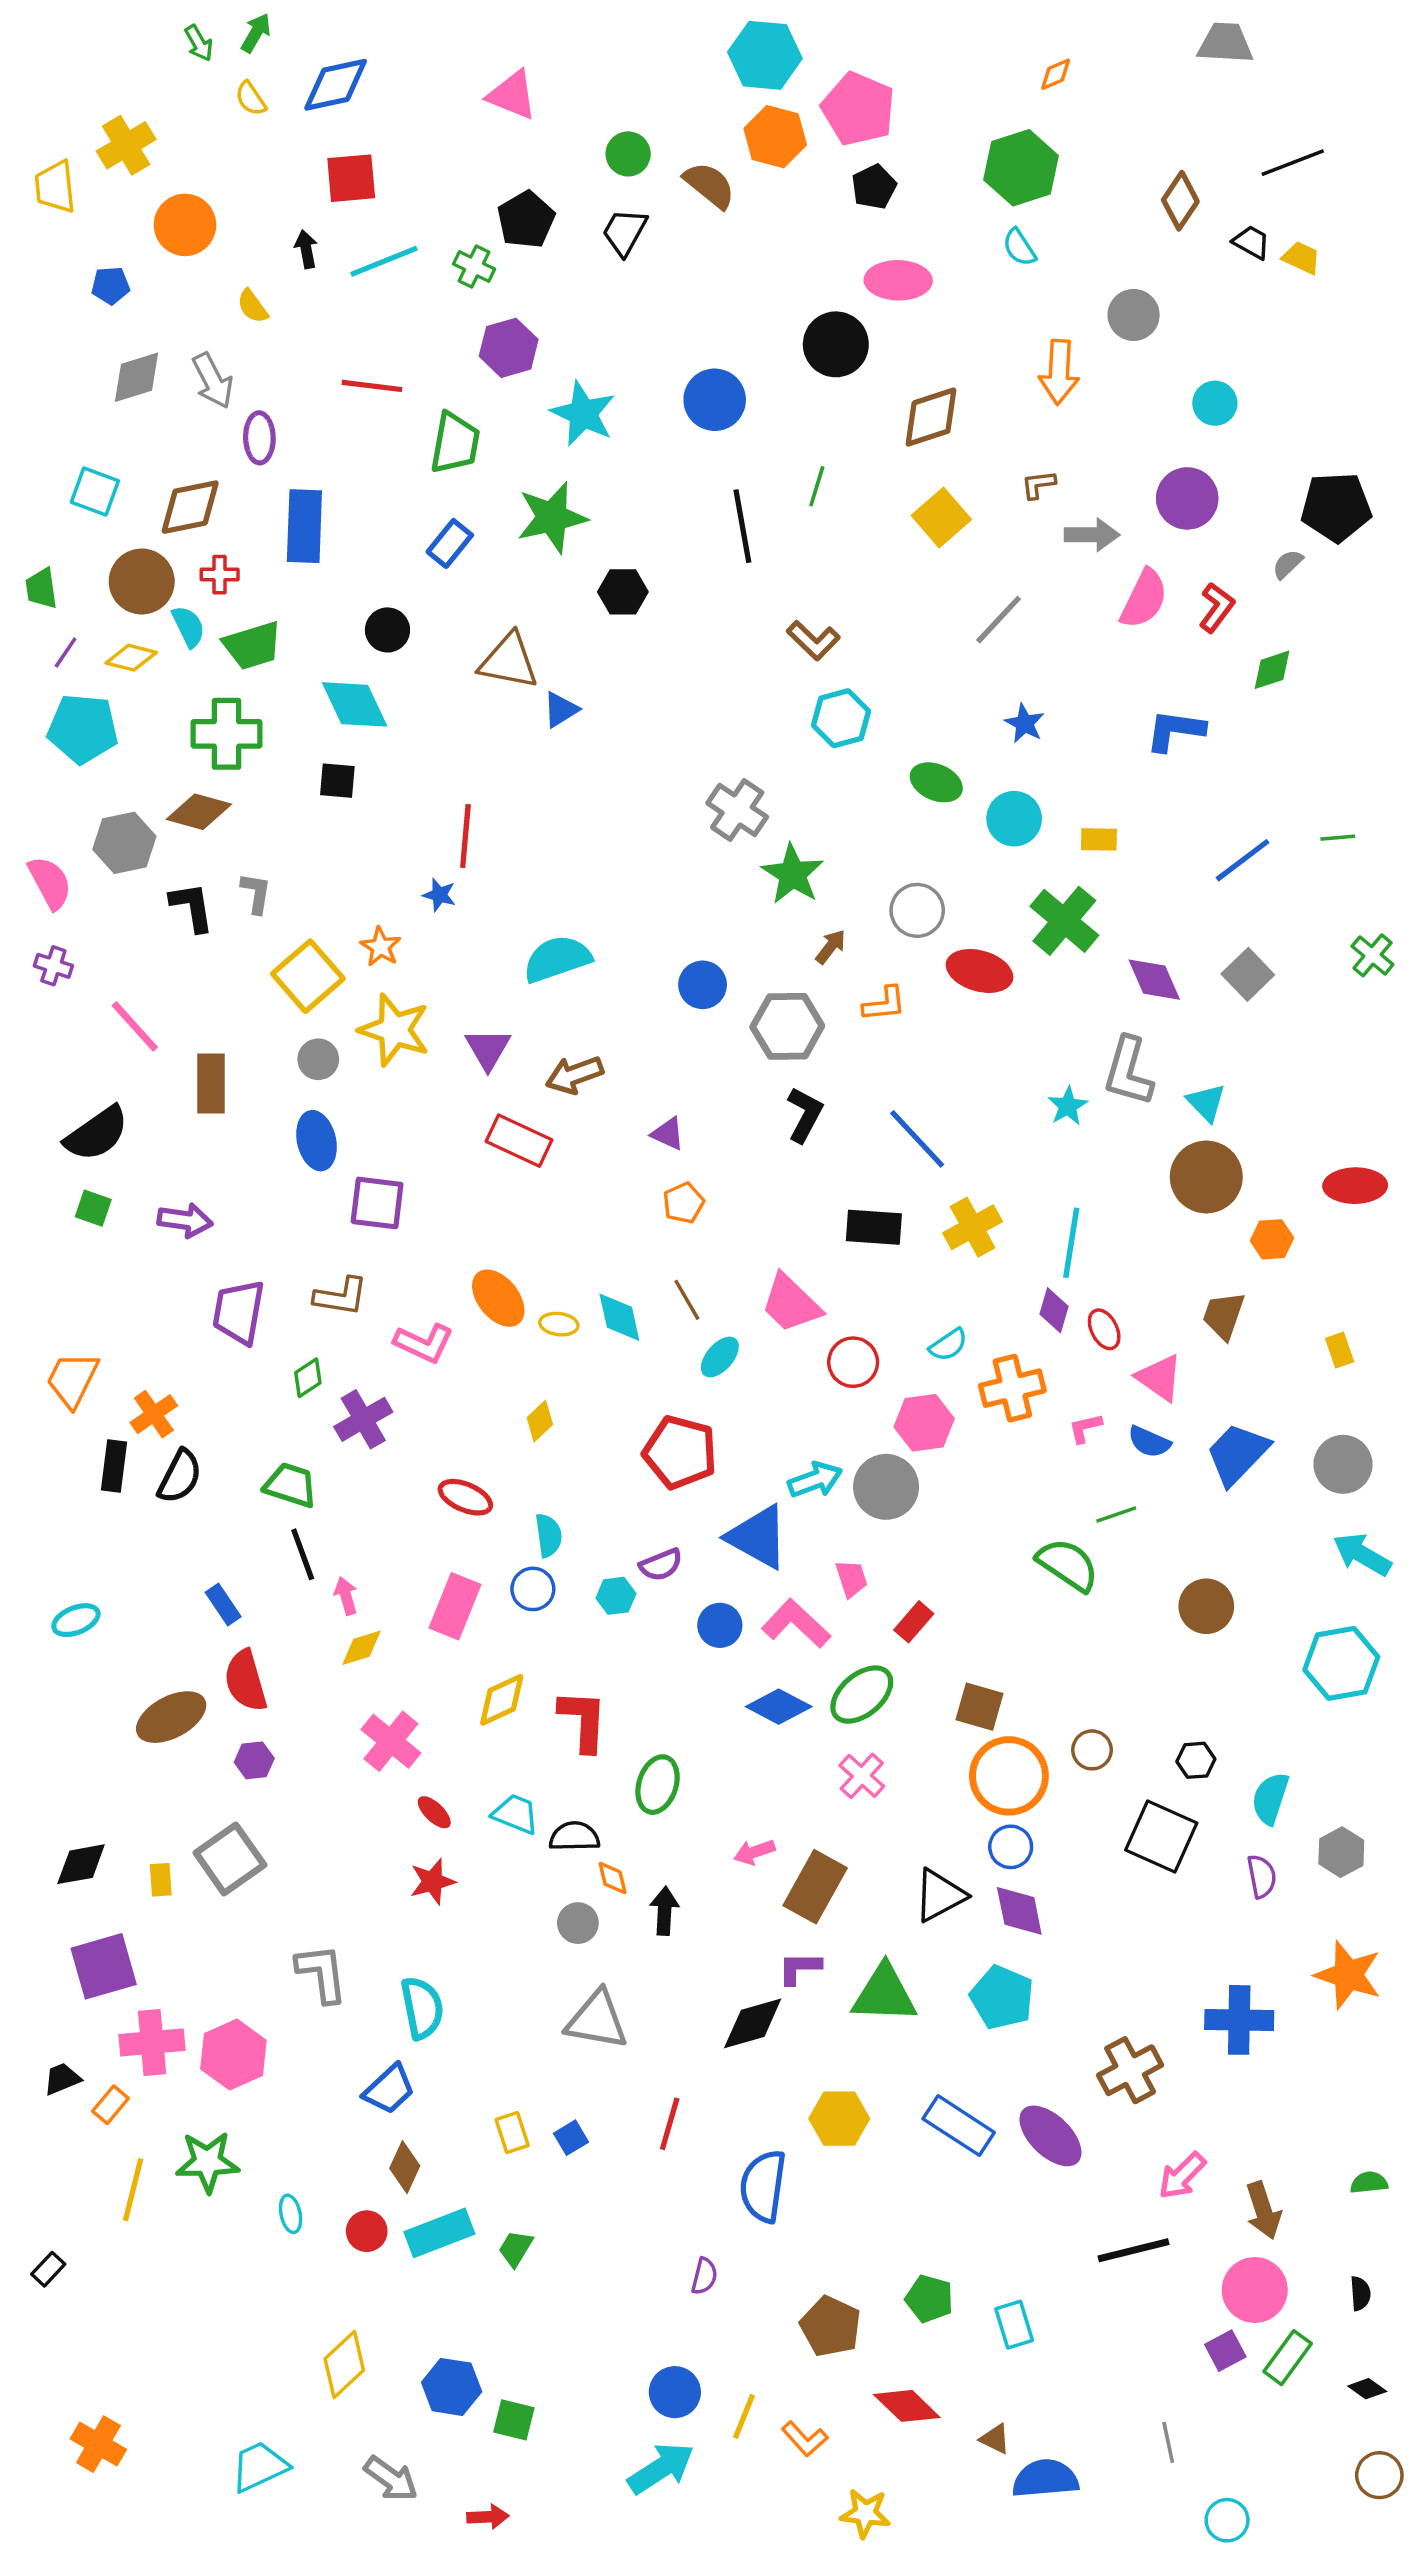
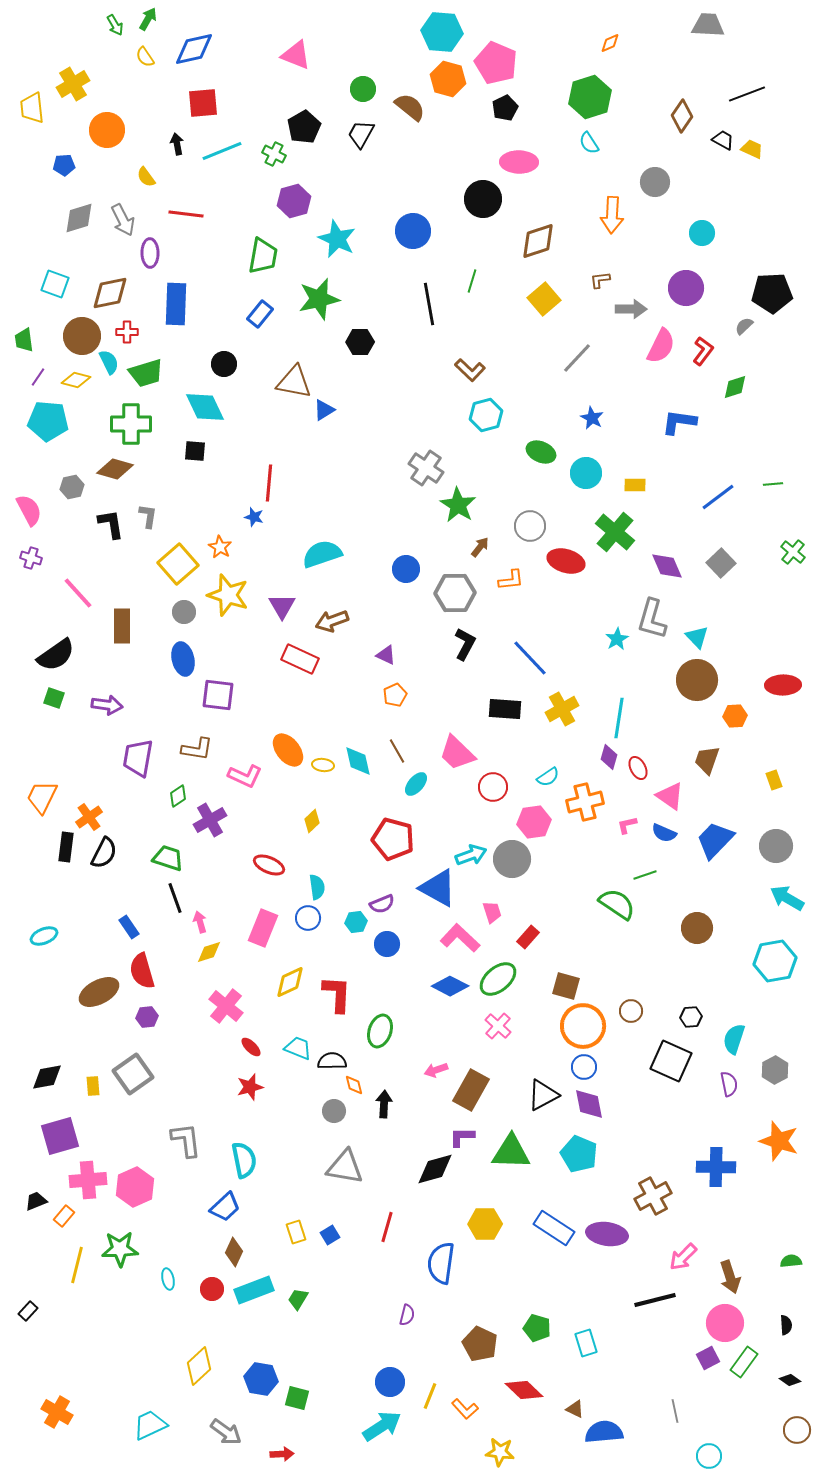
red line: (372, 386) -> (186, 214), moved
gray hexagon: (124, 843) -> (72, 487), size x0.7
blue circle: (720, 1625) -> (387, 944), moved
purple ellipse: (1050, 2136) -> (607, 1234), turned -36

